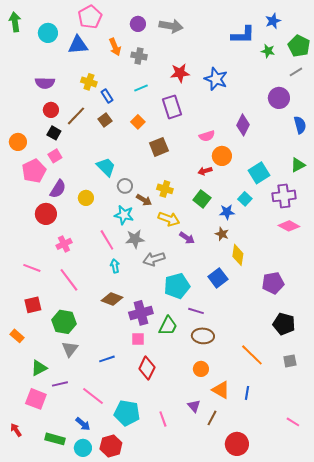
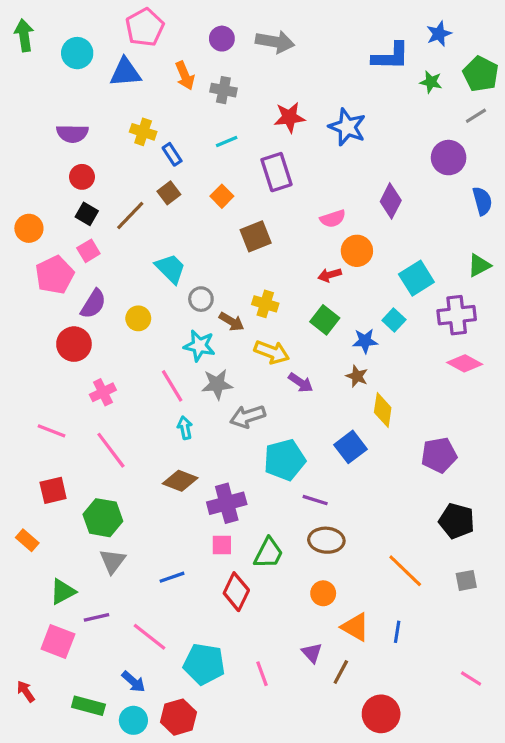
brown line: (76, 116) -> (130, 215), moved
green trapezoid: (168, 326) -> (268, 553), moved

